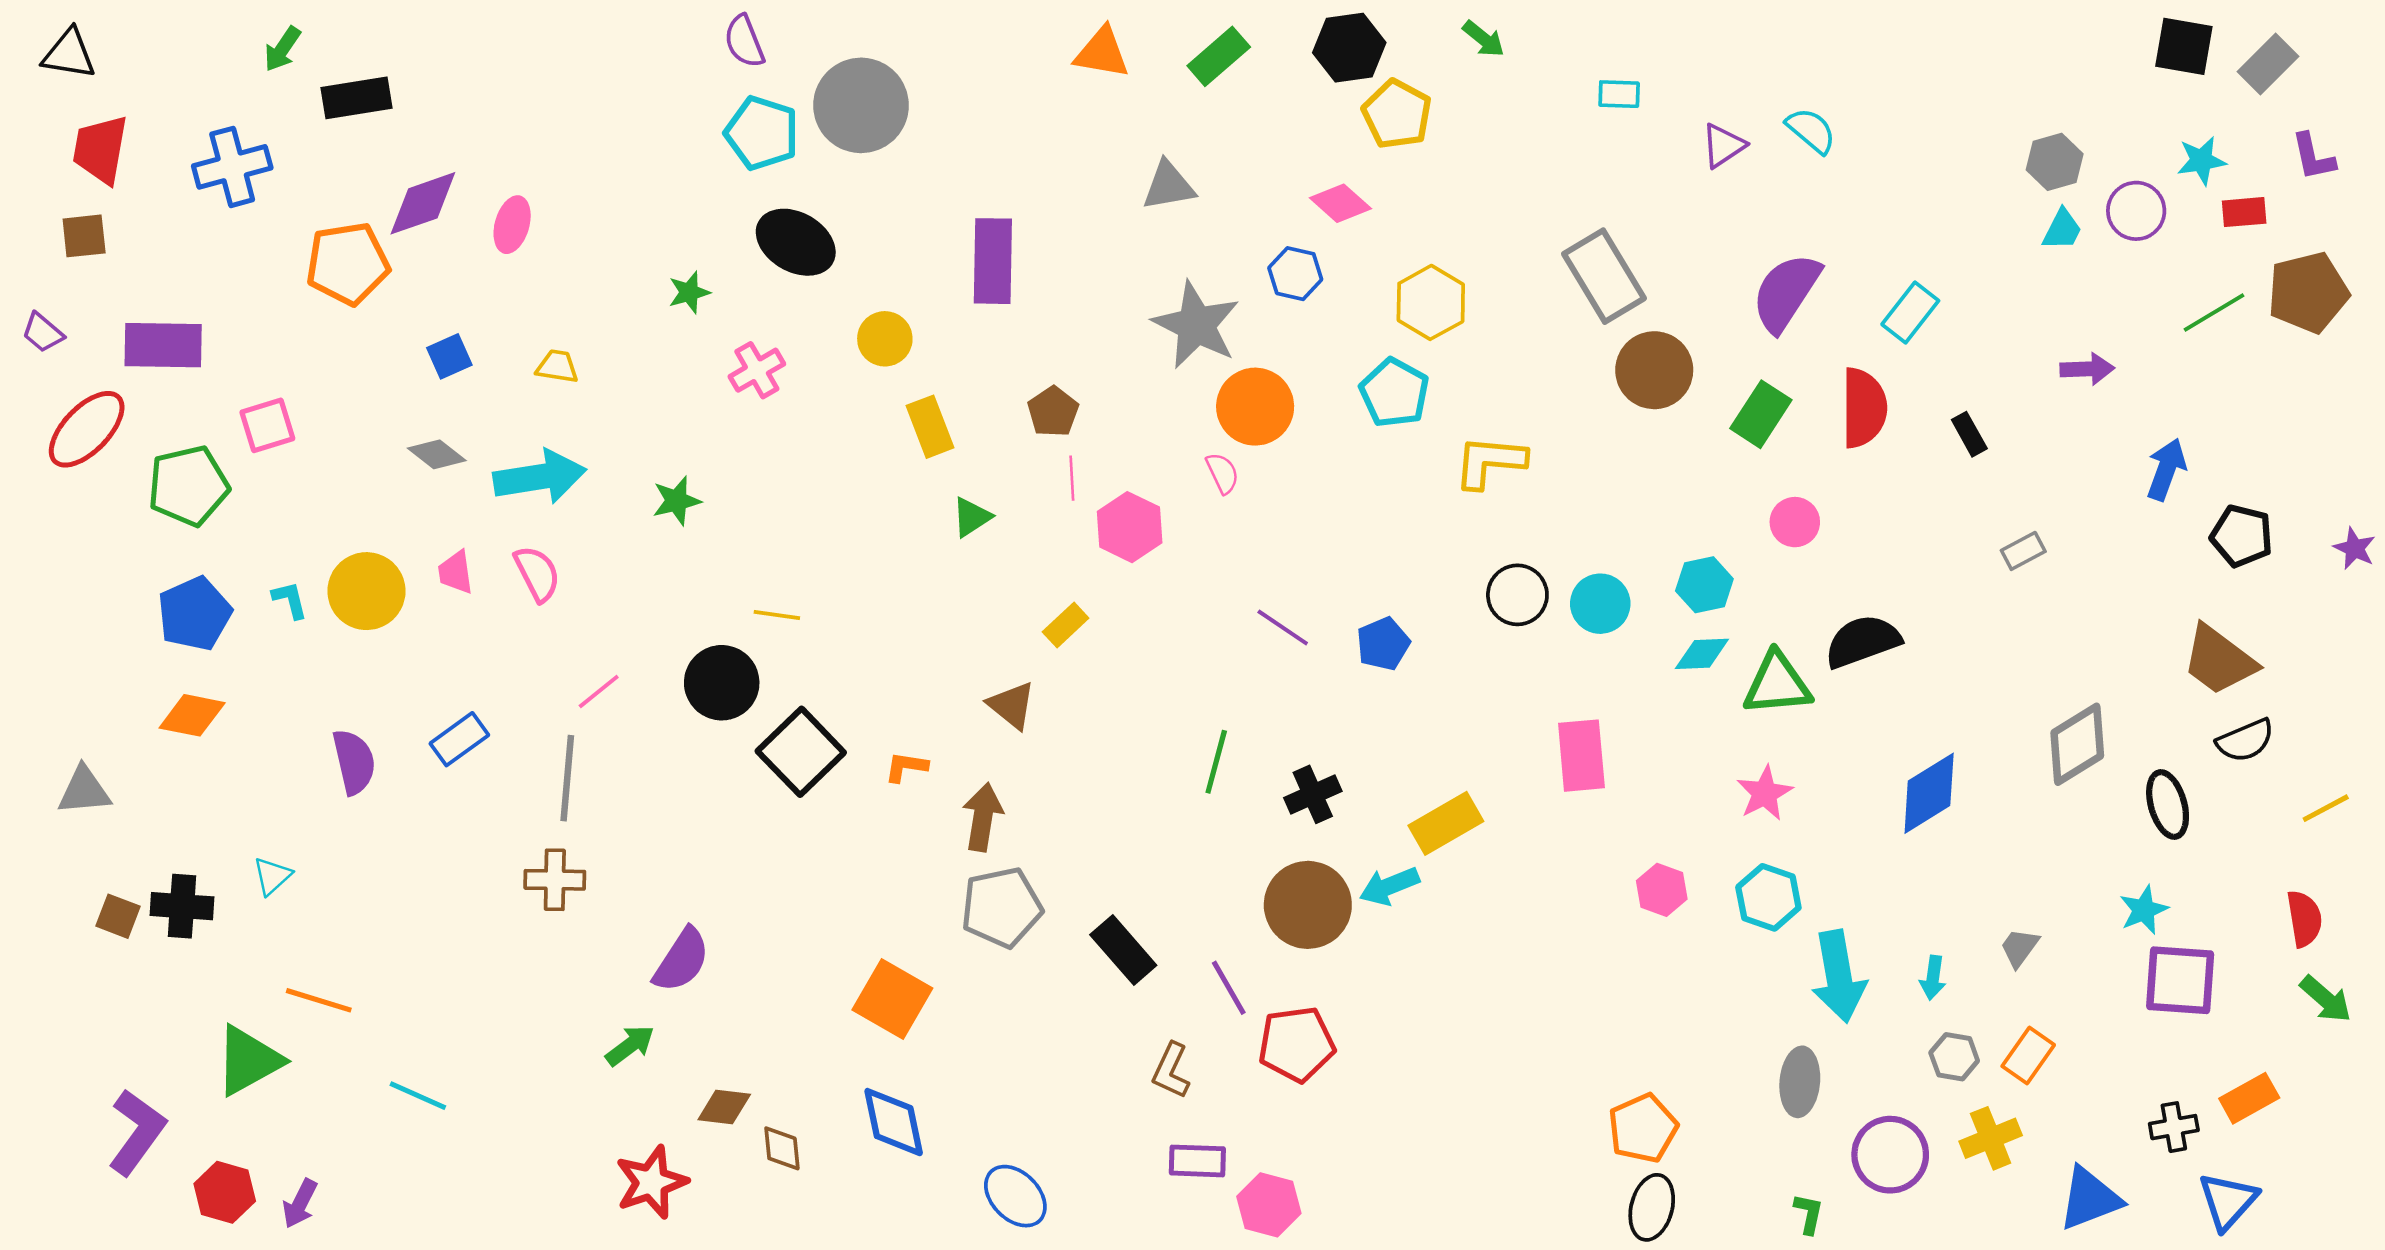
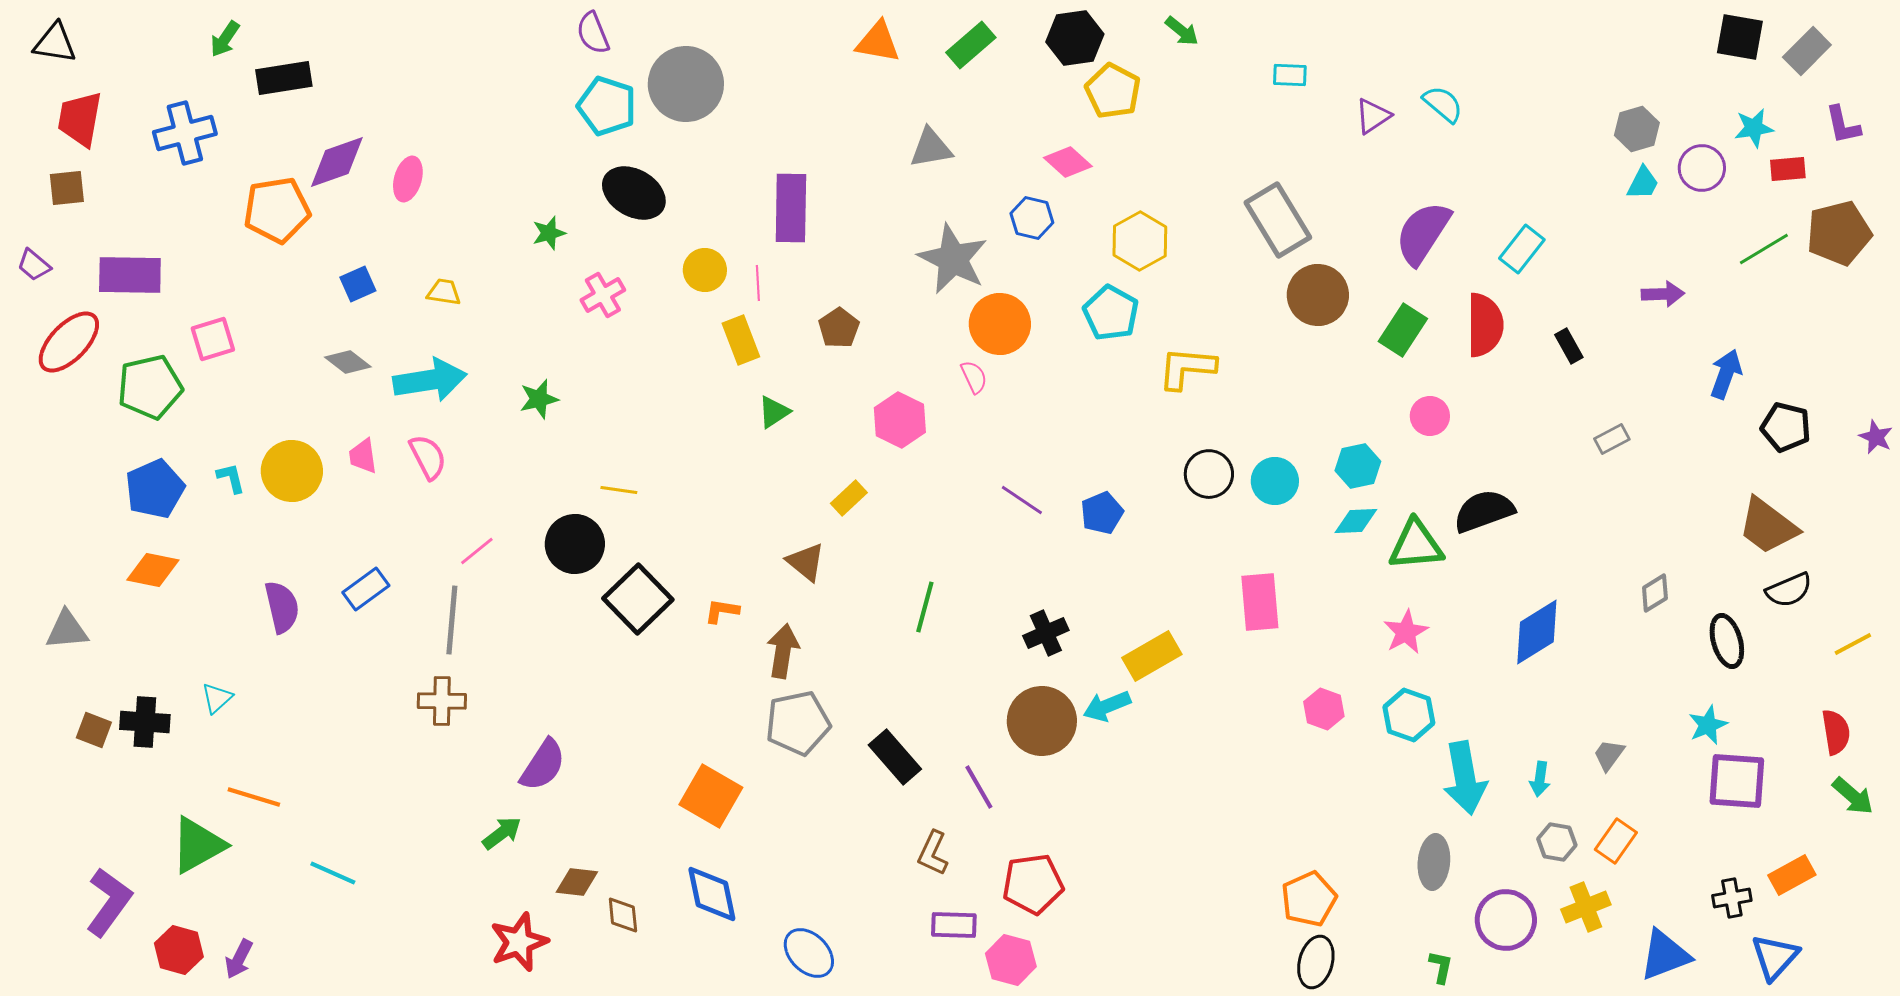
pink line: (1072, 478) -> (758, 283), moved
gray diamond: (2077, 744) -> (1655, 593), size x0.6
green line: (1216, 762) -> (925, 607), moved
red pentagon: (1297, 1044) -> (1033, 884), moved

